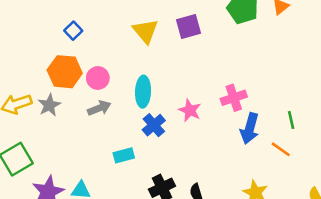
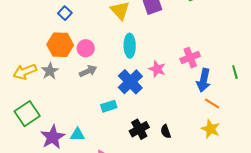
cyan ellipse: (143, 92) -> (130, 46), moved
blue cross: (154, 125) -> (130, 82), size x1.4
orange line: (281, 149) -> (212, 104), moved

